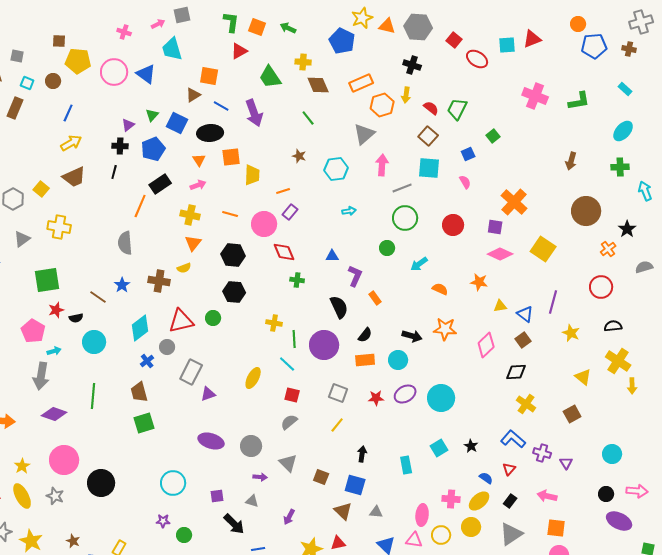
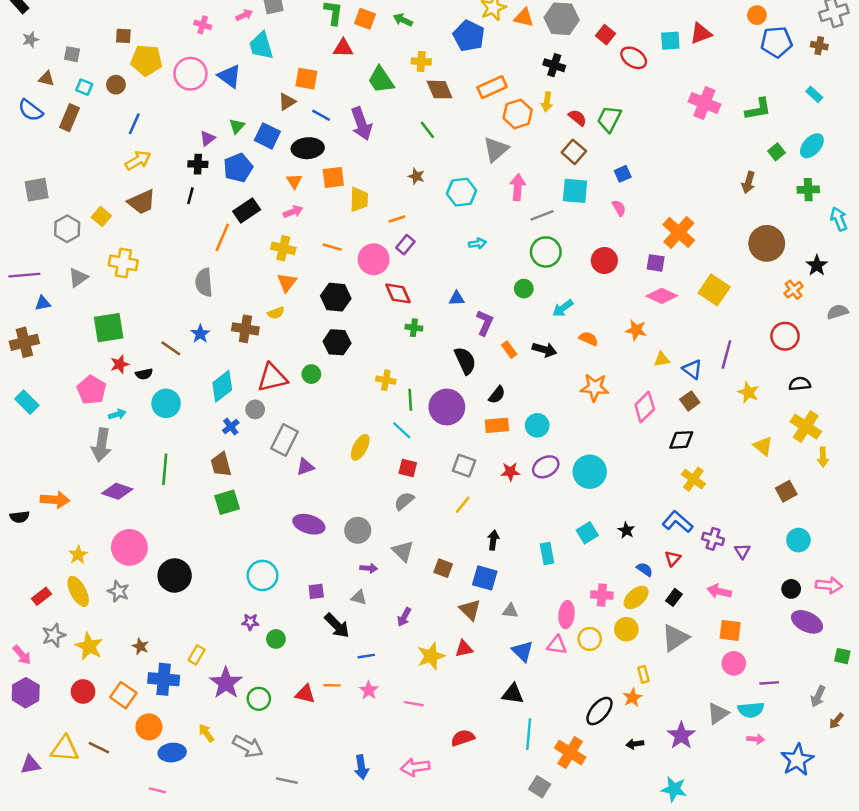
red triangle: (239, 51) -> (343, 48), turned 30
green square: (493, 136) -> (776, 152), moved
black arrow: (412, 336) -> (545, 350), moved
brown square: (572, 414) -> (786, 491), moved

